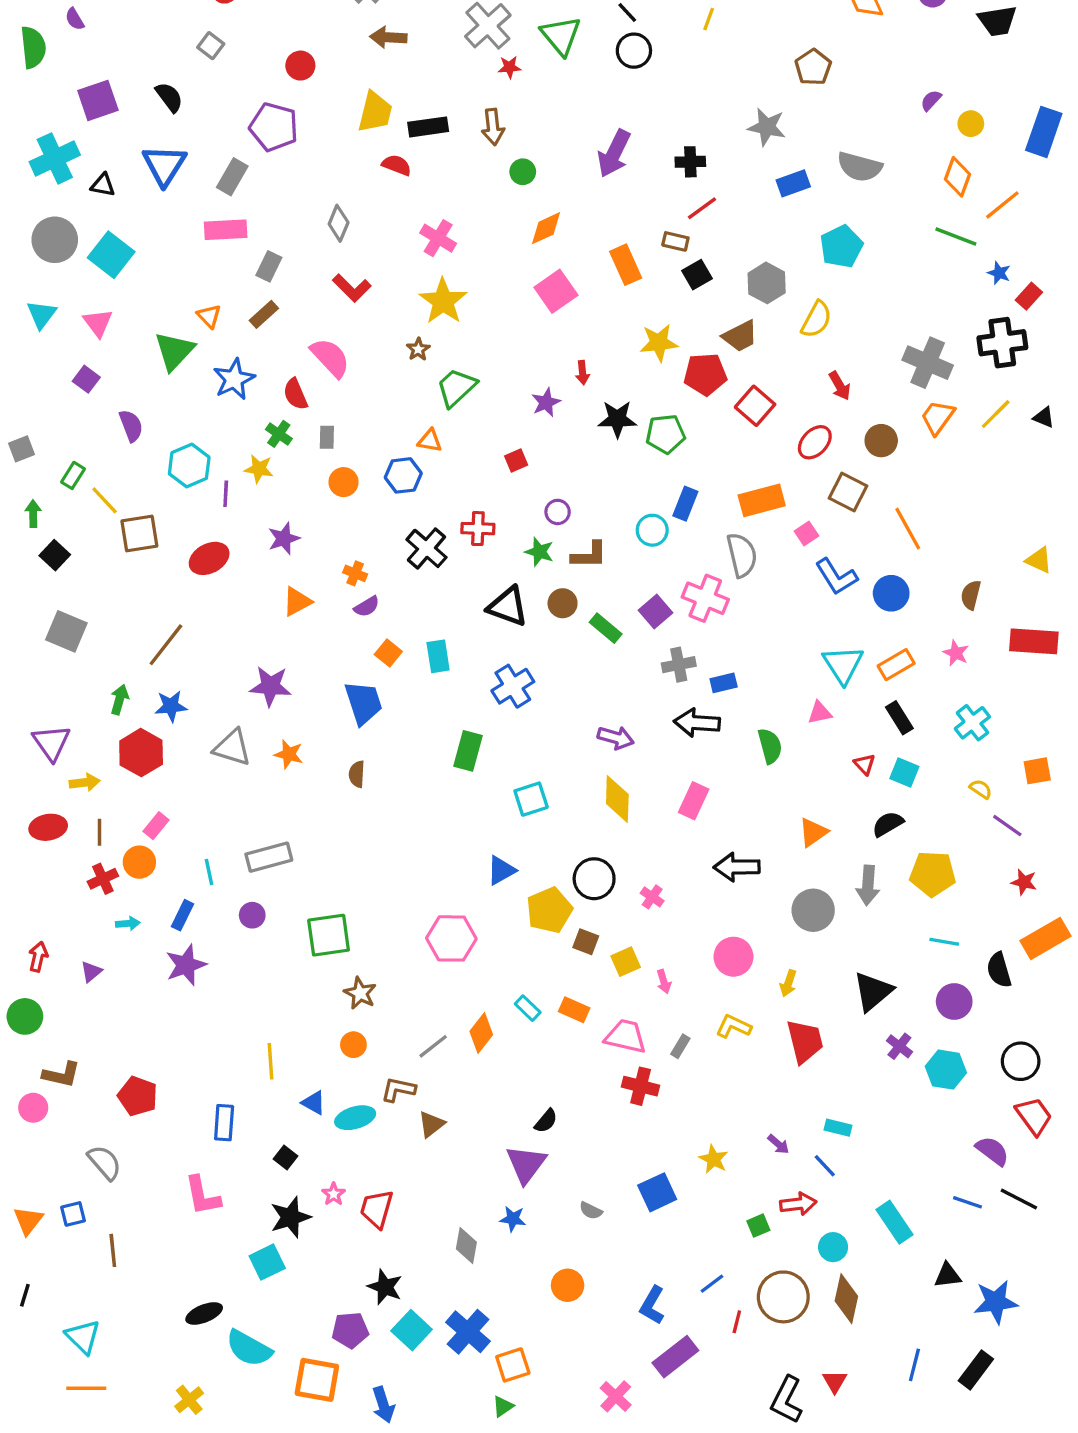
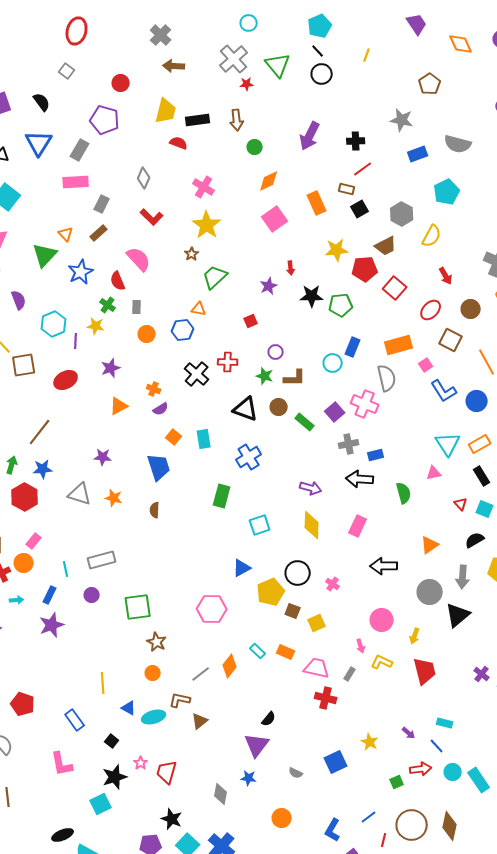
purple star: (270, 686) -> (103, 457), size x0.7
pink arrow: (664, 982) -> (361, 646), moved
black triangle: (873, 992) -> (458, 615), moved
blue rectangle: (224, 1123) -> (75, 720), turned -40
cyan circle: (833, 1247) -> (453, 772), moved

